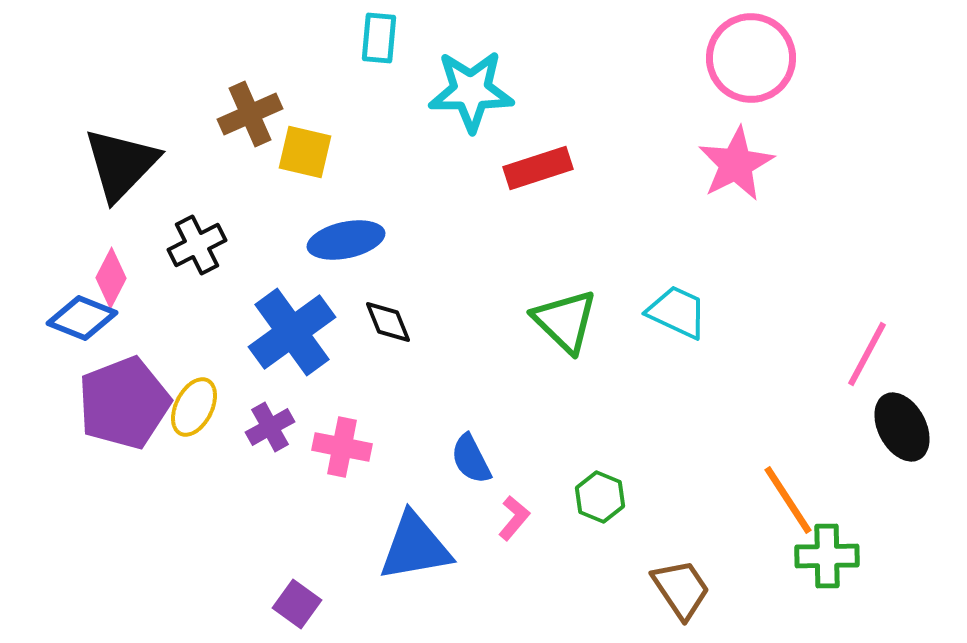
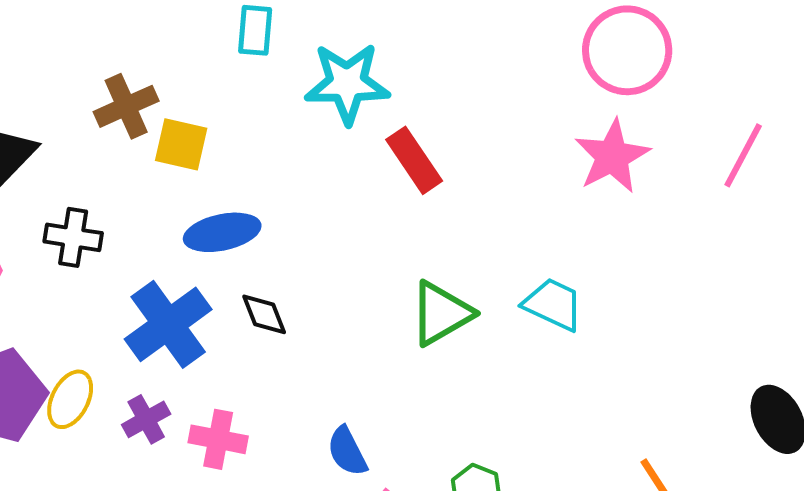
red rectangle: (538, 168) -> (414, 160), turned 74
black cross: (197, 245) -> (73, 237), turned 36
green triangle: (565, 321) -> (441, 313), turned 46
pink line: (867, 354) -> (743, 155), moved

